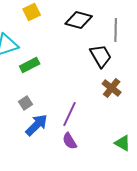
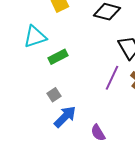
purple line: (70, 114) -> (112, 78), moved

